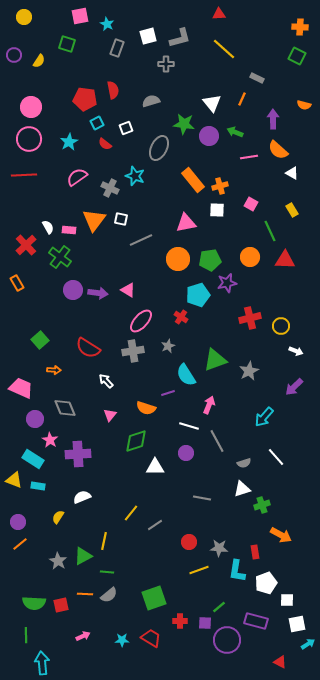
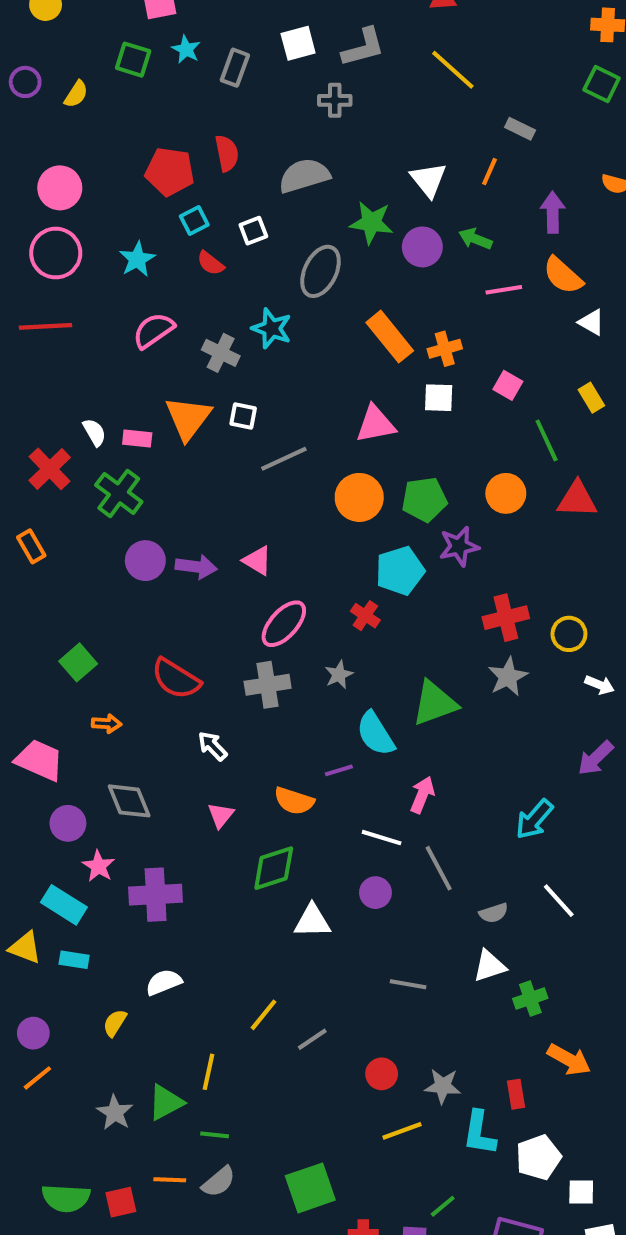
cyan star: (107, 24) -> (186, 49), moved
gray semicircle: (151, 101) -> (304, 176), size x1.4
gray star: (249, 371) -> (508, 677), moved

